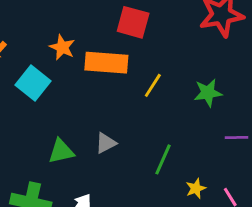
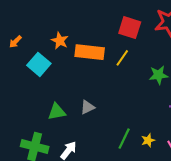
red square: (133, 22) -> (130, 28), moved
yellow line: (153, 85) -> (122, 58), moved
green line: (163, 159) -> (124, 139), moved

